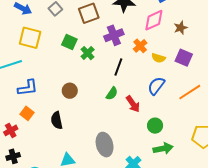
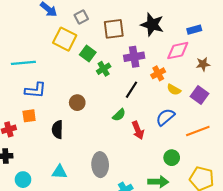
yellow square: (30, 38) -> (65, 39), moved
orange square: (27, 113) -> (29, 116), turned 32
green circle: (155, 126) -> (172, 158), moved

